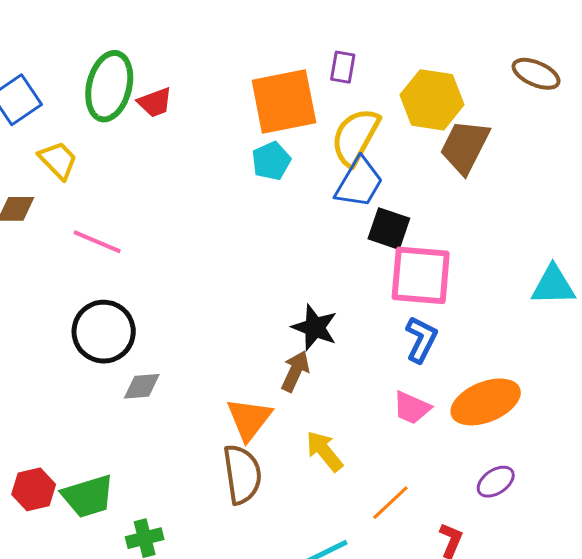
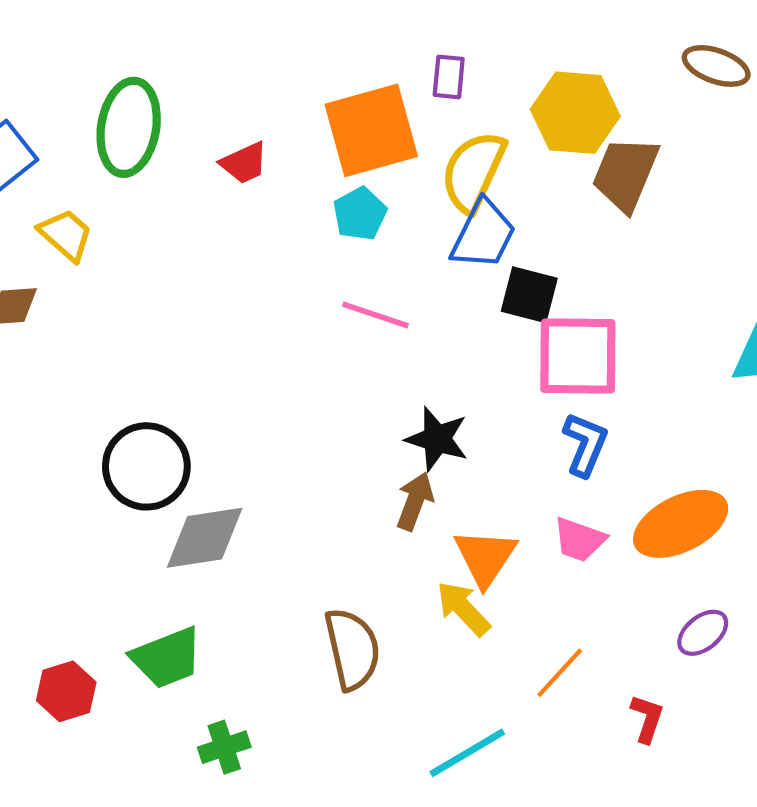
red trapezoid: (155, 102) -> (244, 163), moved
pink line: (97, 242) -> (376, 315), moved
gray diamond: (142, 386) -> (205, 538), size x1.6
orange triangle: (249, 419) -> (485, 557), moved
green trapezoid: (88, 496) -> (167, 658), moved

